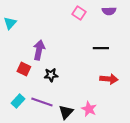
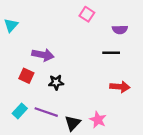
purple semicircle: (109, 11) -> (120, 30), moved
purple arrow: (39, 50) -> (43, 55), turned 90

